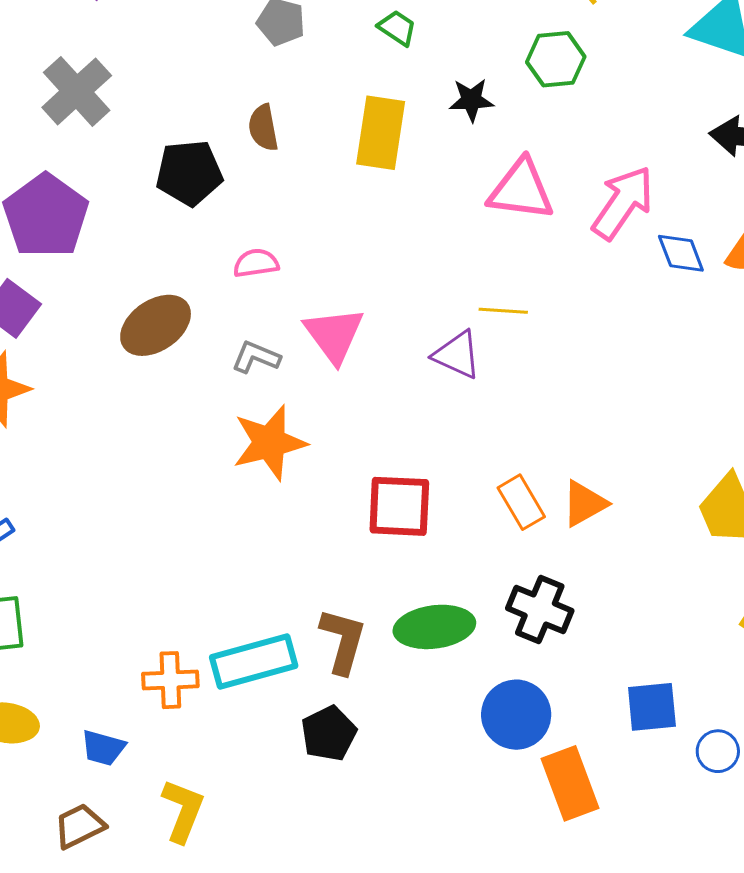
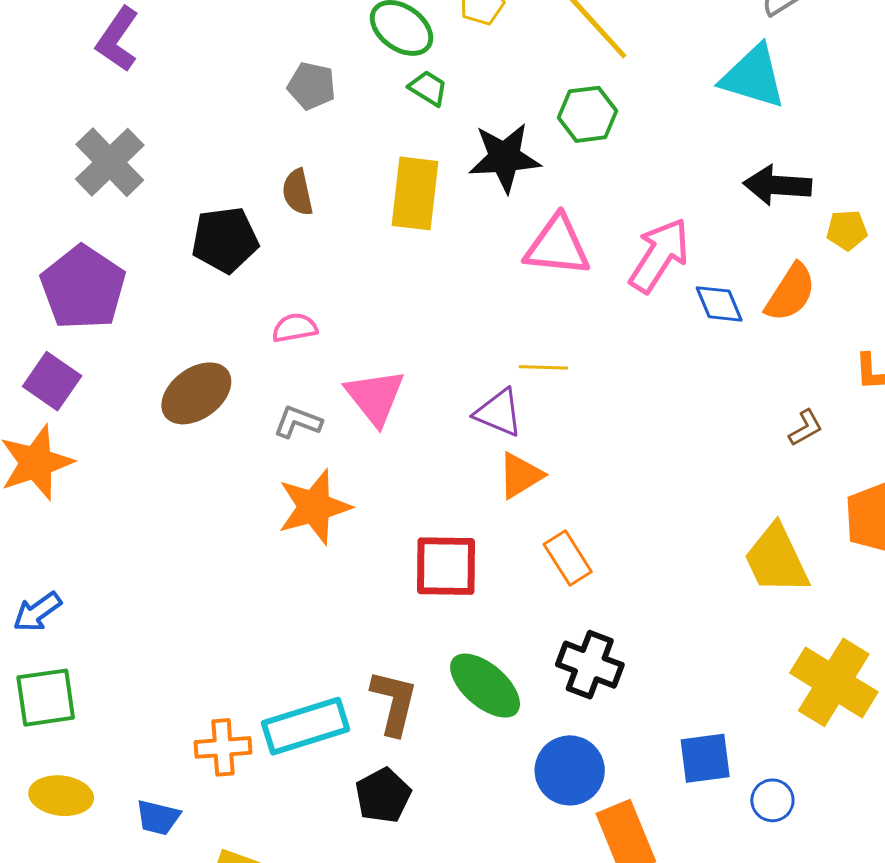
black star: (471, 100) -> (505, 158), size x1.6
orange triangle: (584, 504) -> (520, 475), moved
green ellipse: (434, 627) -> (485, 686), turned 50

